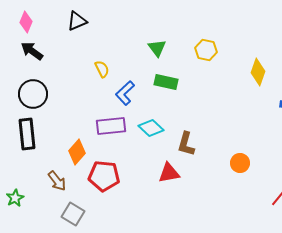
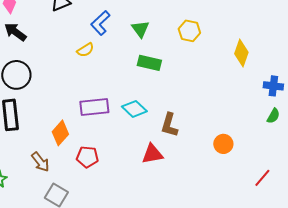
yellow semicircle: (102, 69) -> (85, 50), turned 84
blue L-shape: (125, 93) -> (100, 23), moved
red pentagon: (104, 176) -> (87, 157), size x0.7

